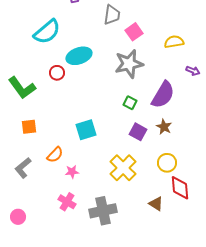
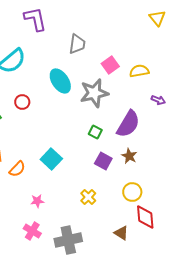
pink square: (134, 32) -> (110, 65), moved
cyan ellipse: (79, 56) -> (60, 81), moved, turned 75
cyan square: (86, 130) -> (51, 159), turned -30
orange semicircle: (55, 155) -> (17, 169), moved
yellow cross: (123, 168) -> (88, 197), size x0.6

